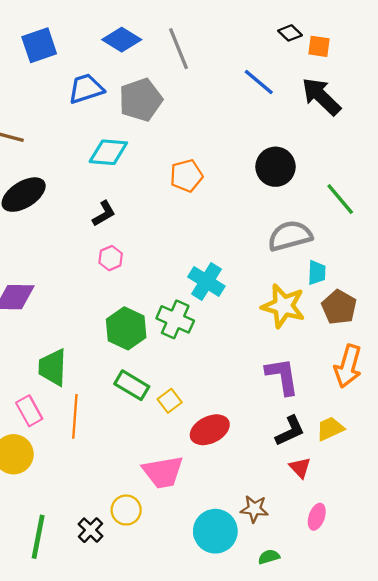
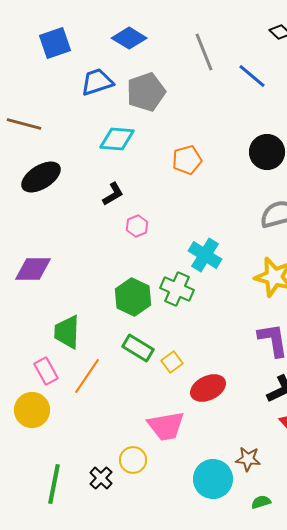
gray line: (179, 49) -> (204, 52), moved
pink hexagon: (111, 258) -> (137, 226), moved
orange line: (75, 416) -> (87, 376), turned 30

